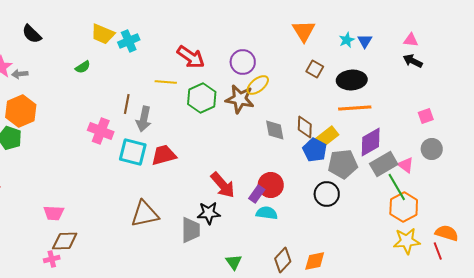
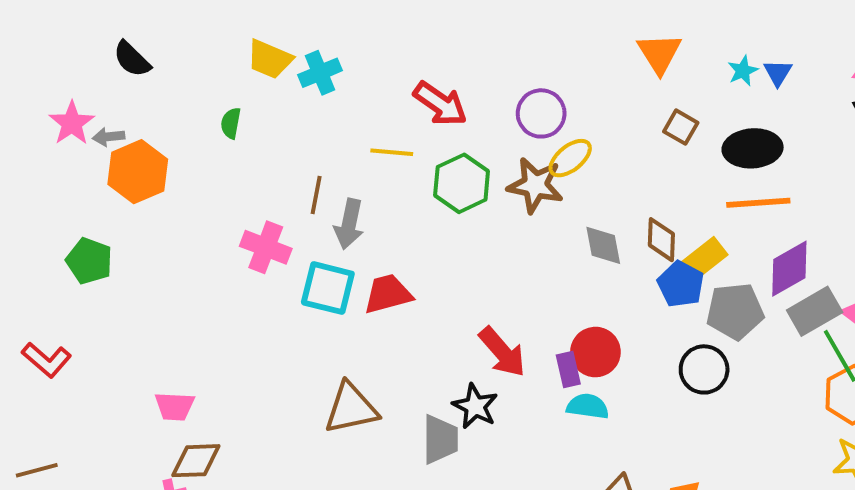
green semicircle: (83, 67) -> (231, 123), turned 133
orange hexagon: (21, 111) -> (138, 172), moved
purple rectangle: (257, 194) -> (568, 369), turned -48
black star: (209, 213) -> (475, 406), turned 30

